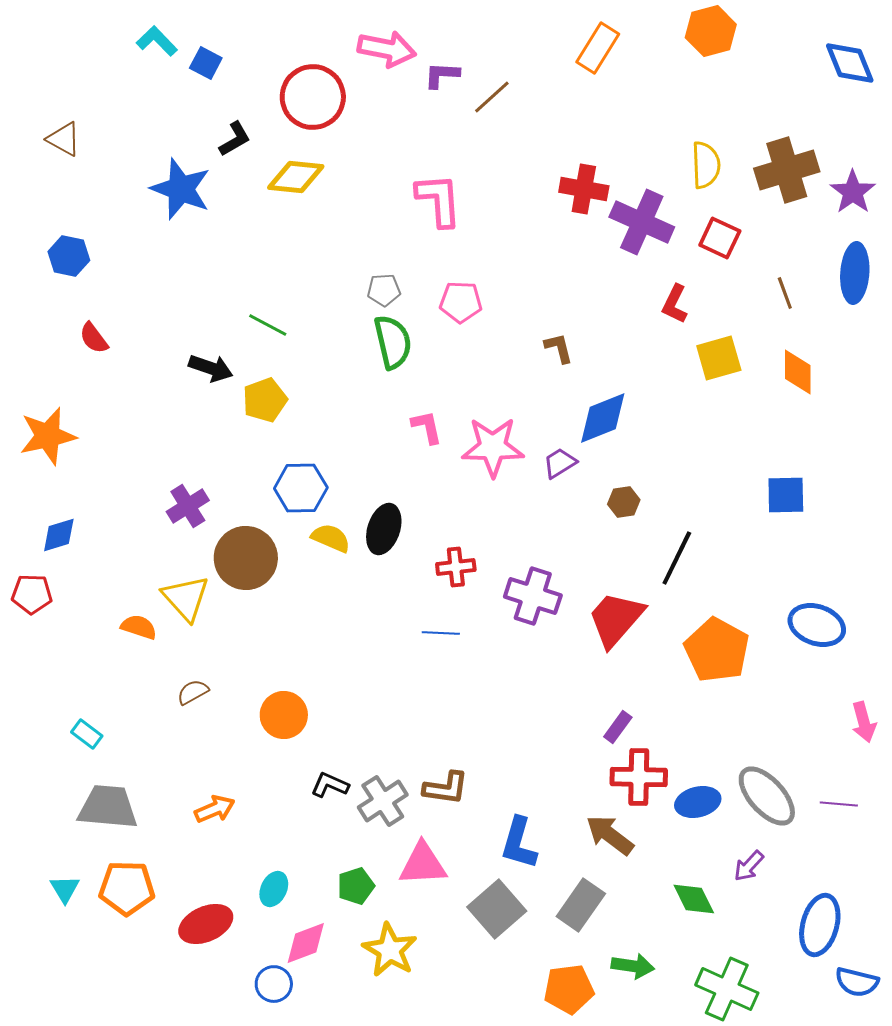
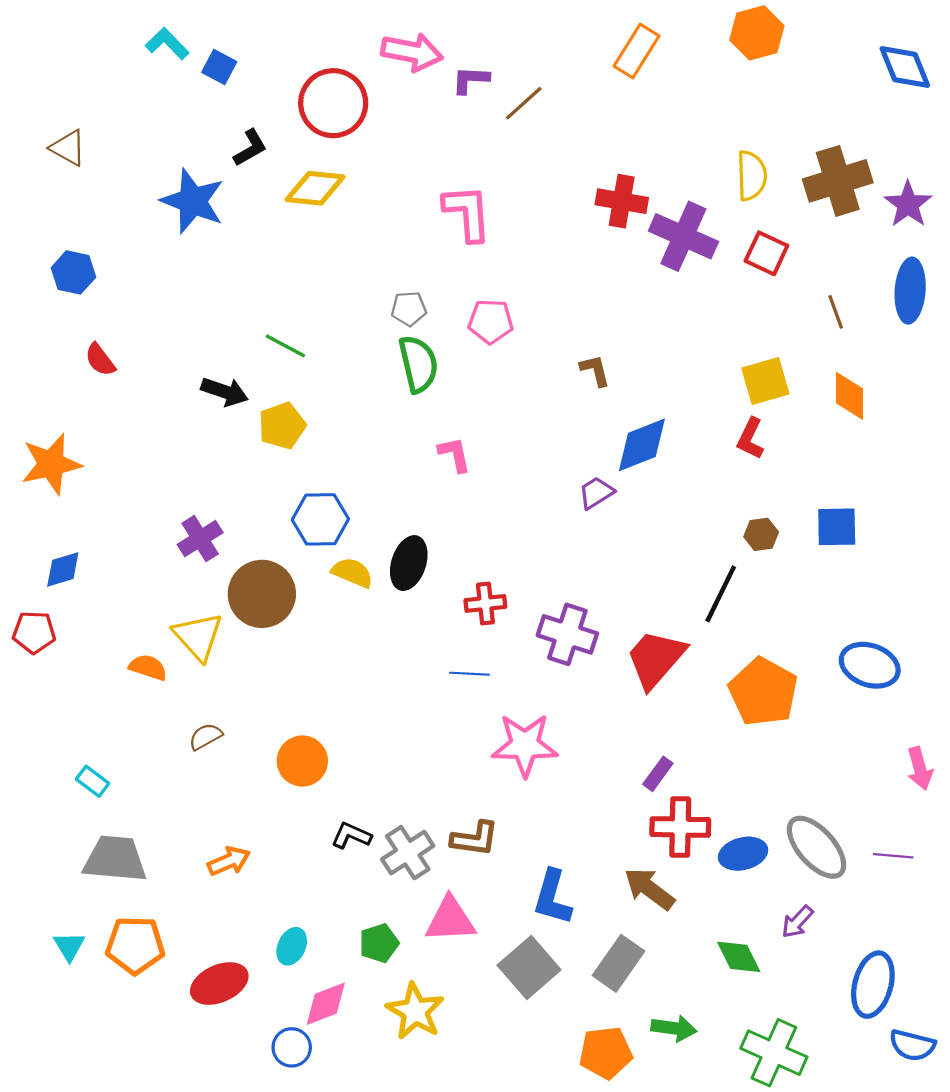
red L-shape: (675, 304) -> (750, 438), moved
pink star: (493, 447) -> (525, 745), moved
brown hexagon: (624, 502) -> (761, 534), moved

